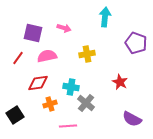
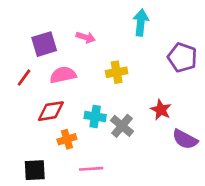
purple square: (33, 33) -> (44, 44), turned -30
gray cross: (86, 103) -> (122, 126), moved
black square: (15, 115) -> (35, 170), moved, turned 30
purple semicircle: (132, 119) -> (185, 139), moved

